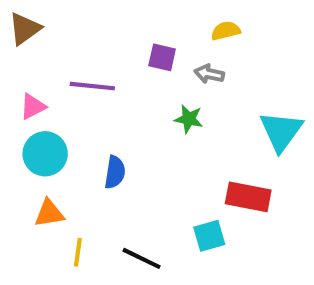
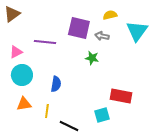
purple square: (162, 57) -> (79, 28), size x1.6
cyan triangle: (281, 131) -> (137, 31), moved
yellow line: (78, 252) -> (47, 111), moved

